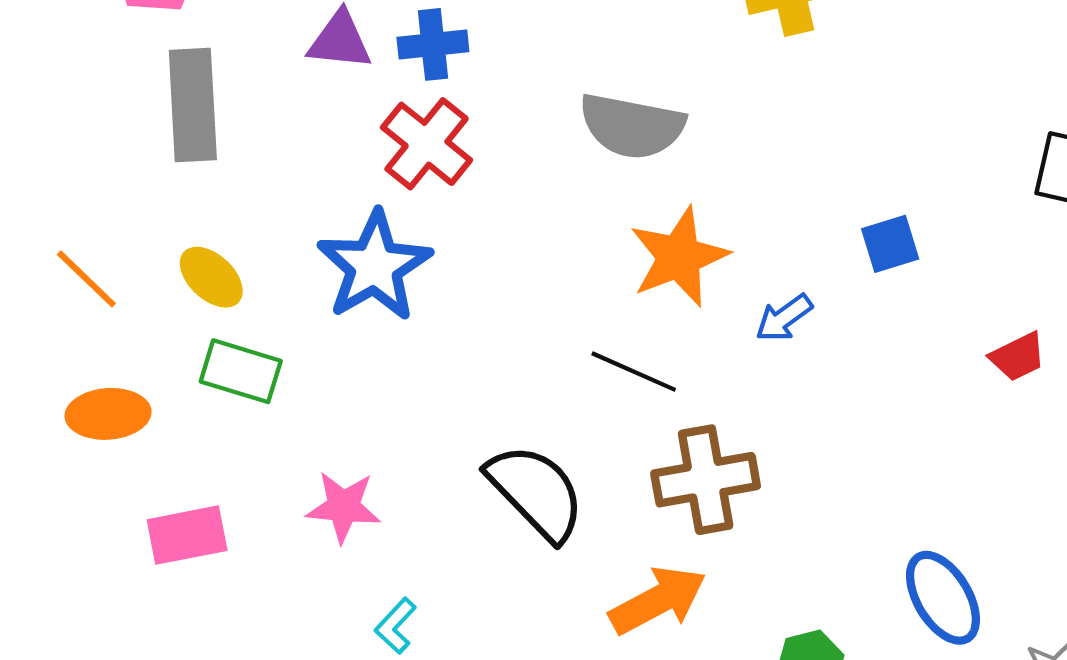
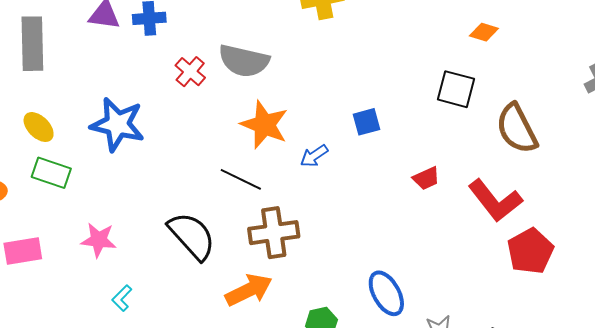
red cross: (427, 144) -> (190, 72), moved, size x0.7
orange star: (679, 257) -> (264, 125), turned -30
blue star: (374, 266) -> (117, 124), turned -30

